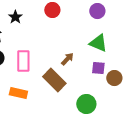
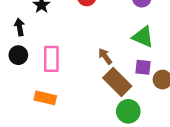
brown arrow: (67, 59) -> (105, 56), turned -80
brown rectangle: (54, 80) -> (117, 82), moved

